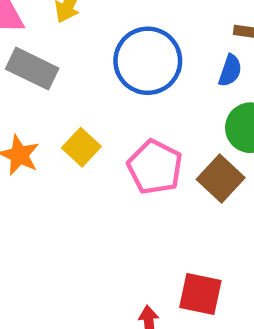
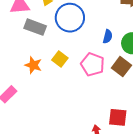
blue circle: (148, 61) -> (70, 18), moved
blue semicircle: (230, 70) -> (108, 36), moved

